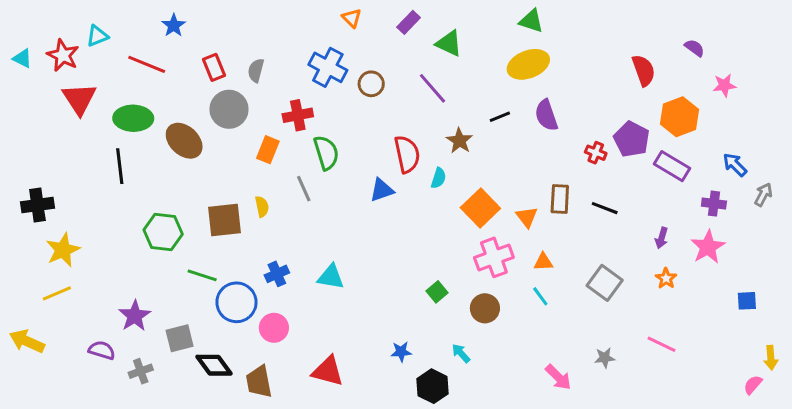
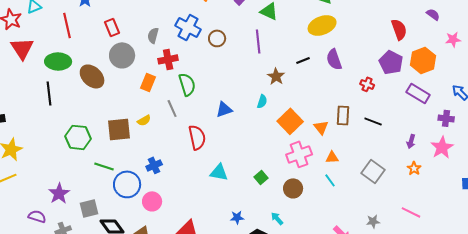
red line: (147, 64) -> (67, 25), turned 55
gray semicircle: (256, 70) -> (153, 35), moved
purple line: (433, 88) -> (258, 41), turned 35
purple pentagon: (632, 139) -> (391, 62), moved
red semicircle: (407, 154) -> (197, 137), moved
yellow semicircle: (262, 207) -> (144, 120), turned 72
cyan triangle: (331, 277) -> (219, 172), moved

